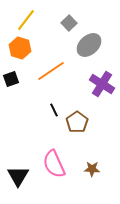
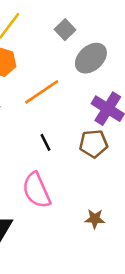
brown pentagon: (77, 122) -> (93, 144), moved, turned 30
pink semicircle: (54, 164) -> (36, 190), moved

